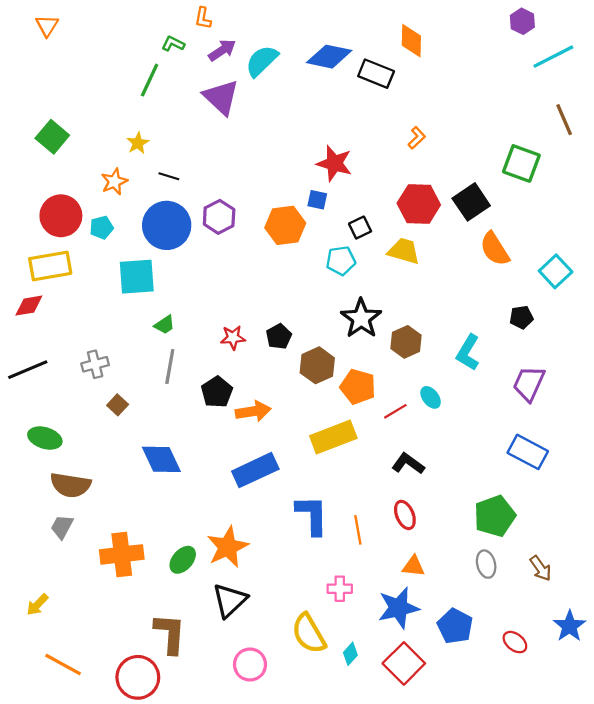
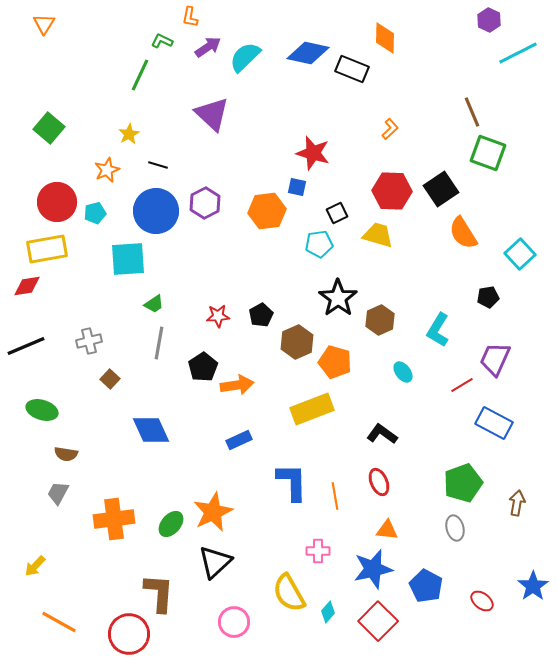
purple triangle: (221, 97) -> (212, 114), moved
brown line: (564, 120) -> (472, 112), moved
red line: (395, 411) -> (462, 385), moved
blue rectangle: (255, 470) -> (239, 440), size x0.6
brown semicircle: (70, 485) -> (66, 454), size x0.6
brown arrow: (541, 568) -> (517, 503), moved, turned -135

